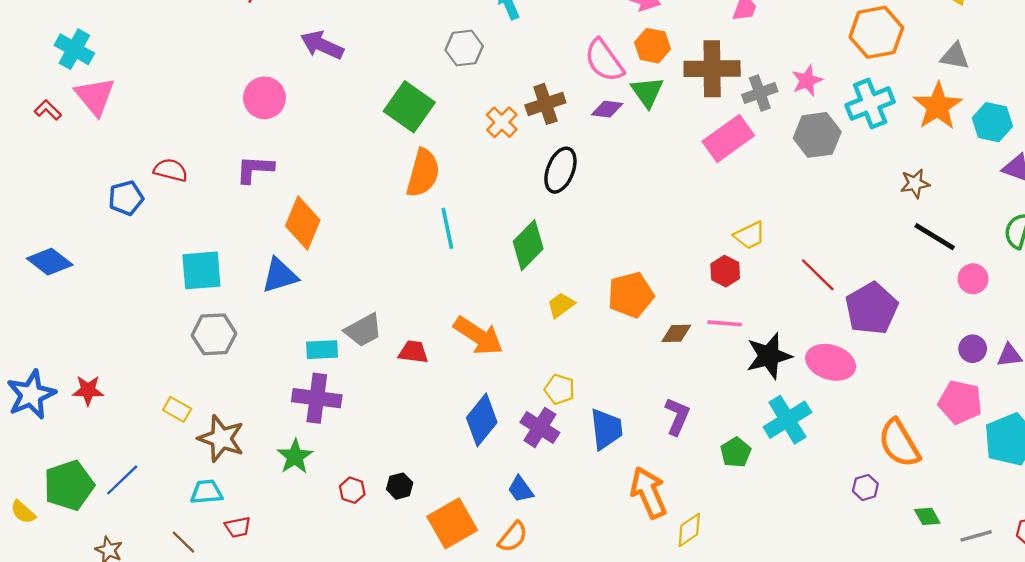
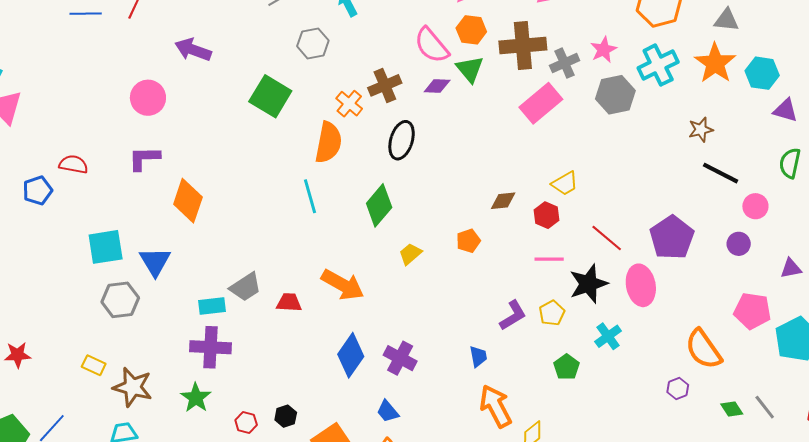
orange semicircle: (423, 173) -> (328, 142), moved
blue triangle: (280, 275) -> (155, 262), moved, turned -40
red line: (818, 275) -> (607, 238), moved
orange pentagon: (631, 295) -> (468, 241), size x0.6
brown diamond: (676, 333) -> (503, 201), moved
purple circle: (973, 349) -> (739, 244), moved
pink ellipse: (831, 362) -> (641, 285), turned 66
yellow pentagon: (560, 389) -> (552, 313), moved, turned 30
purple L-shape: (677, 416) -> (513, 315), moved, turned 40
cyan cross: (787, 420) -> (608, 336), size x0.7
blue trapezoid: (606, 429) -> (478, 356), moved, size x0.6
gray line: (976, 536) -> (765, 407), moved, turned 72

